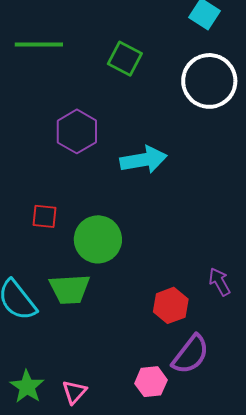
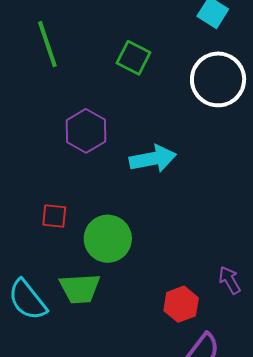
green line: (39, 44) -> (47, 44), turned 72

